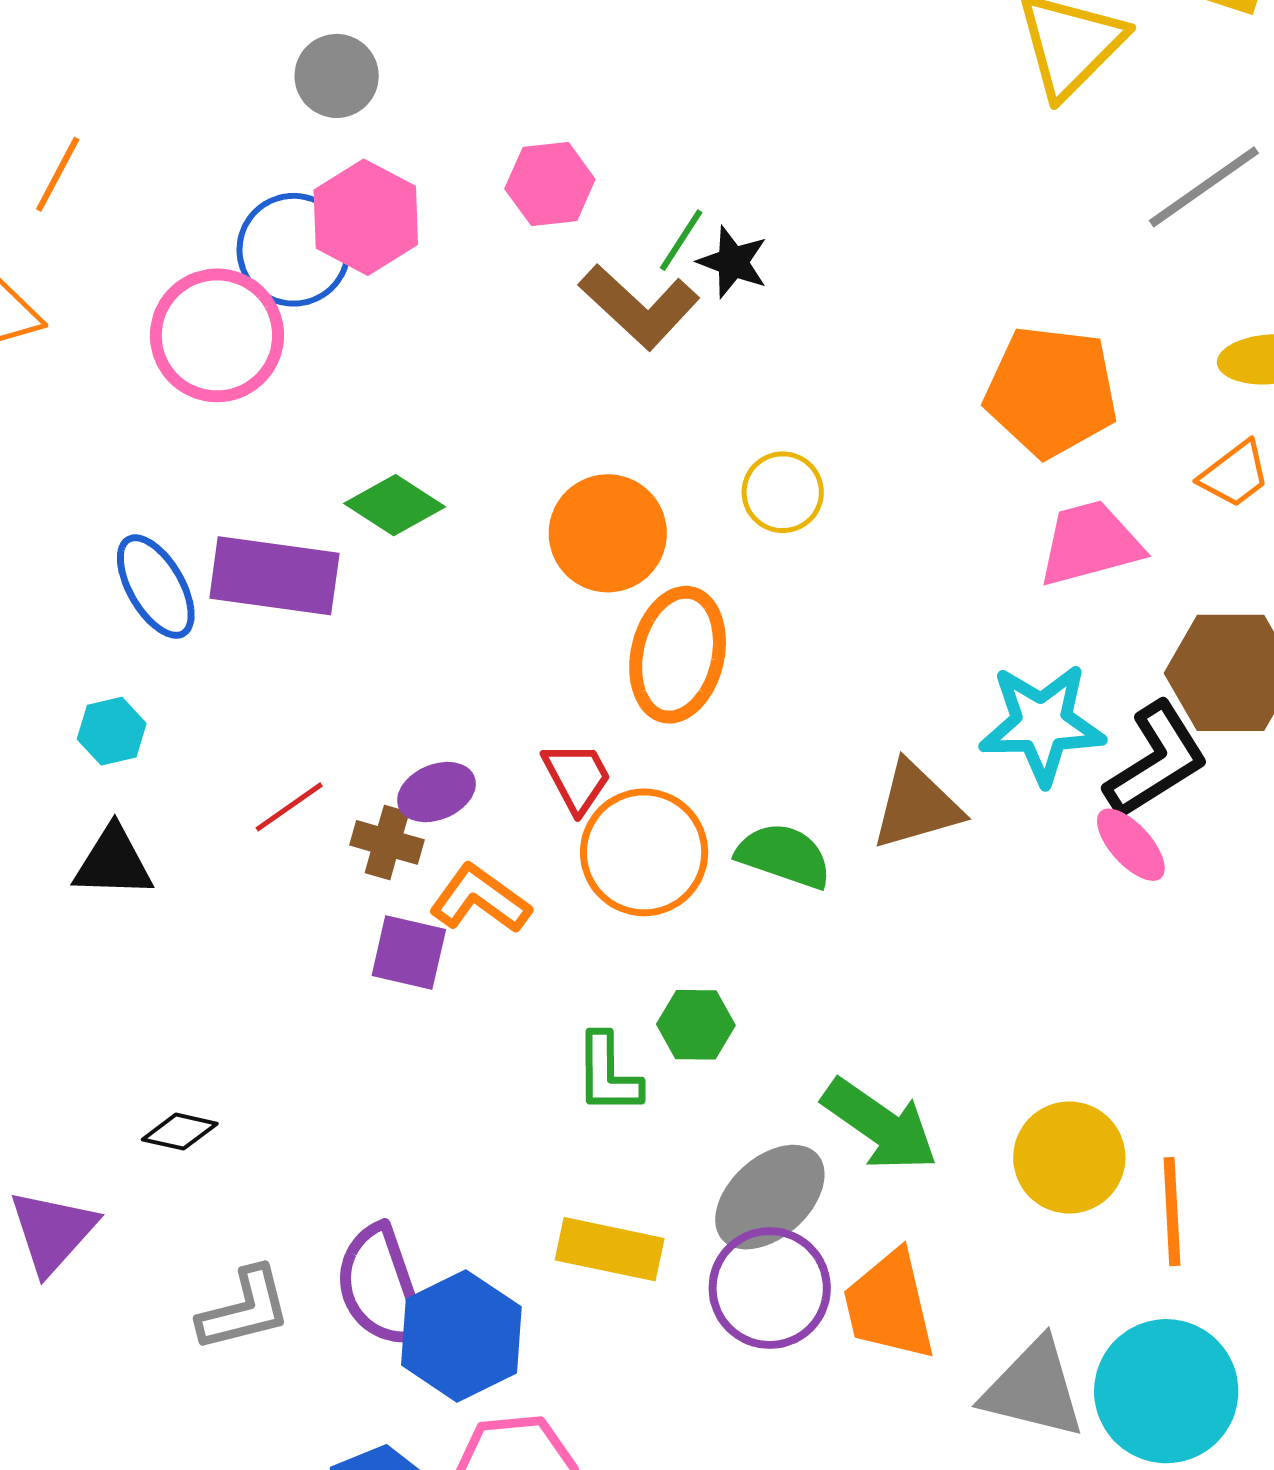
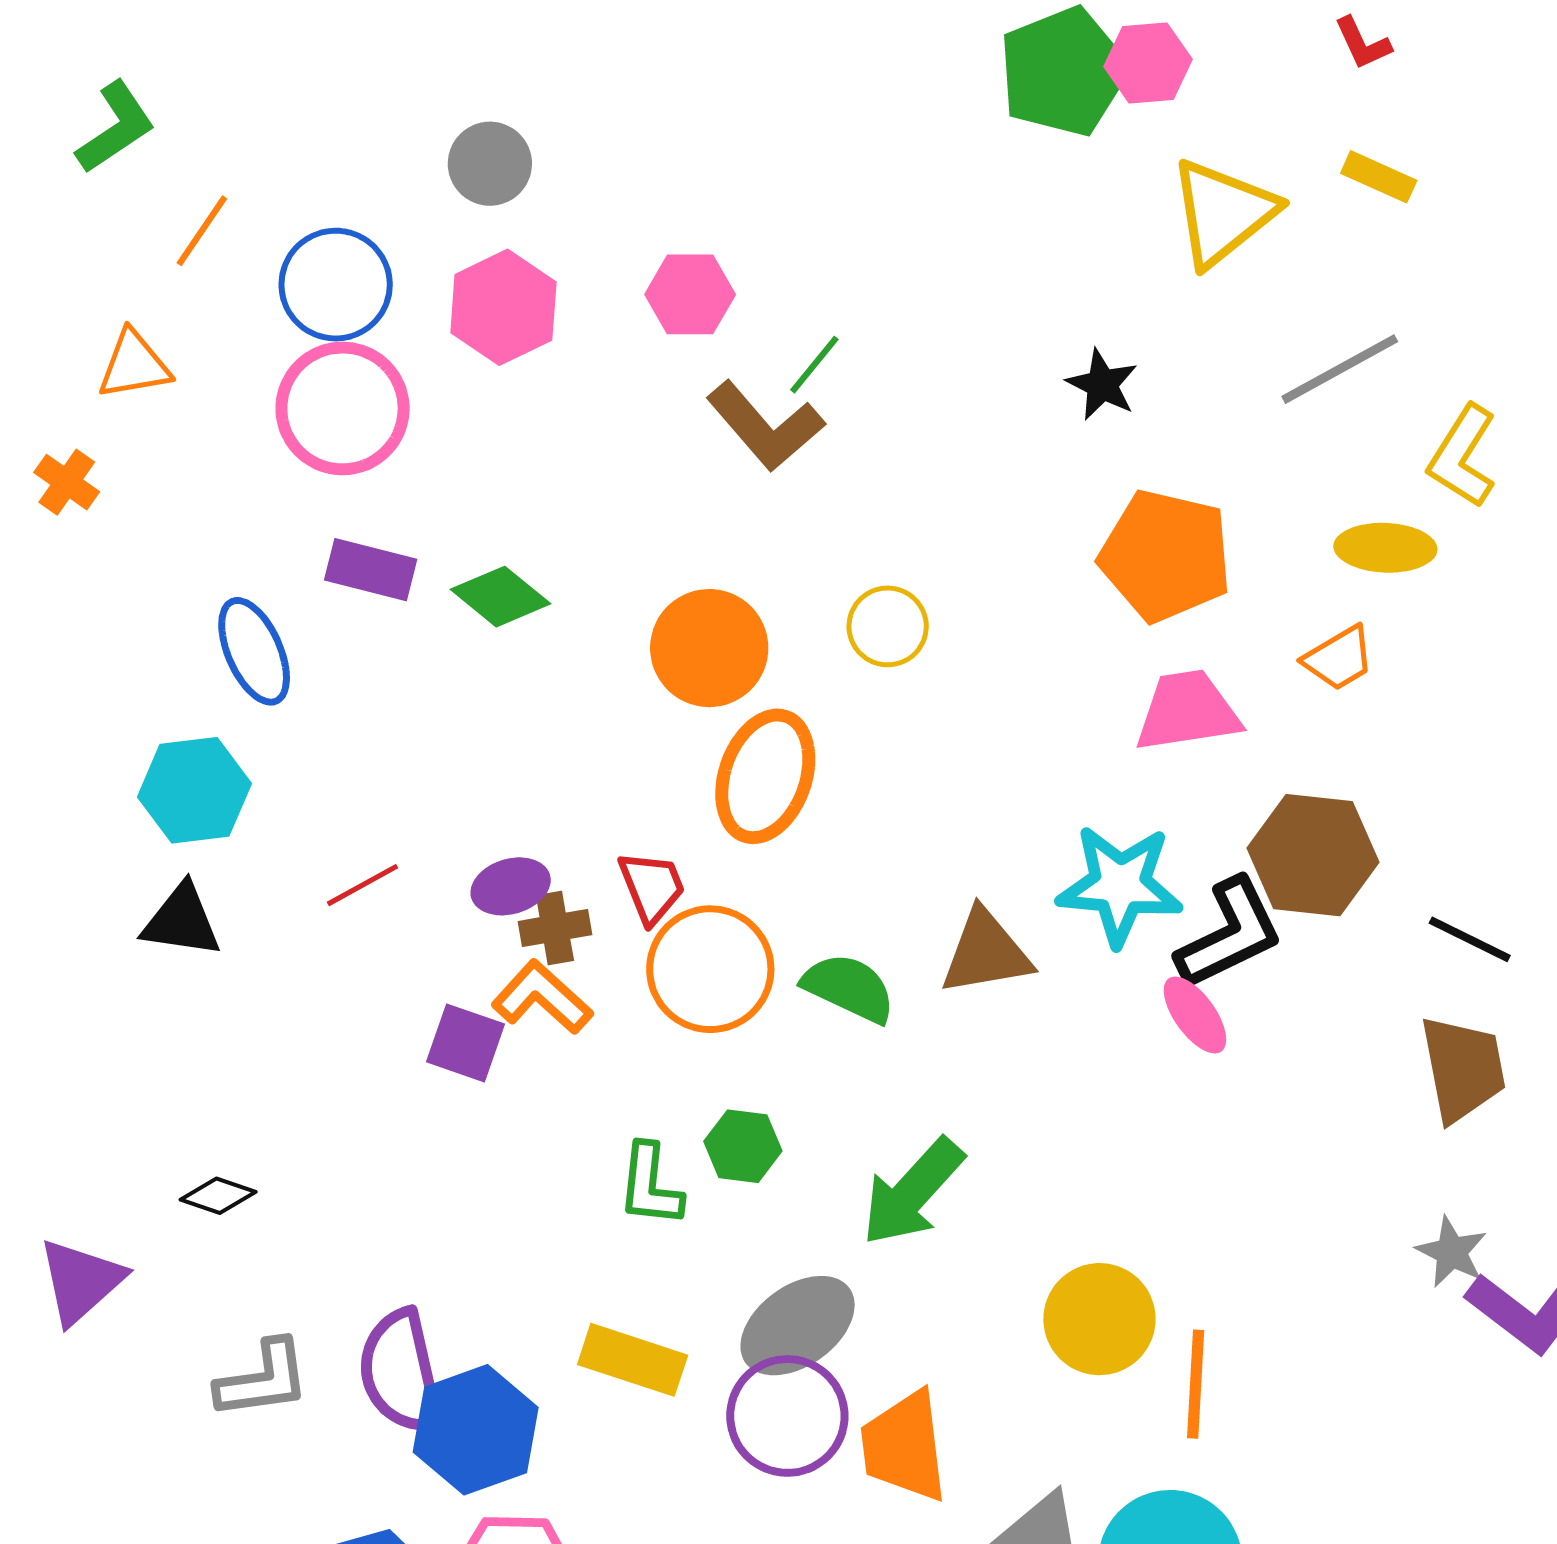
blue circle: (294, 250) -> (336, 285), moved
black star: (733, 262) -> (1102, 385), moved
purple rectangle: (274, 576) -> (371, 570), moved, size x0.7
cyan hexagon: (112, 731) -> (194, 790), size x1.6
brown cross: (387, 842) -> (555, 928), moved, turned -32
green arrow: (880, 1125) -> (912, 1192), moved, turned 91

